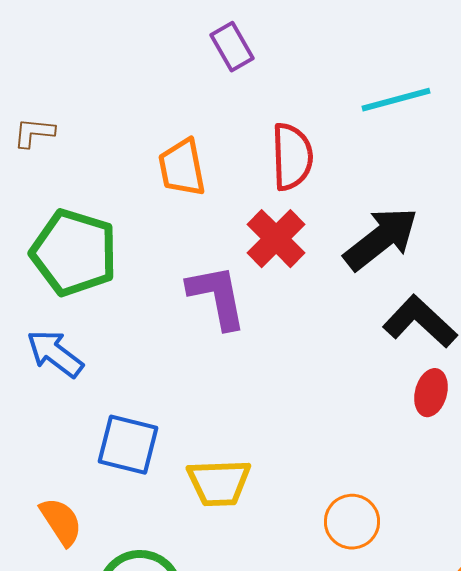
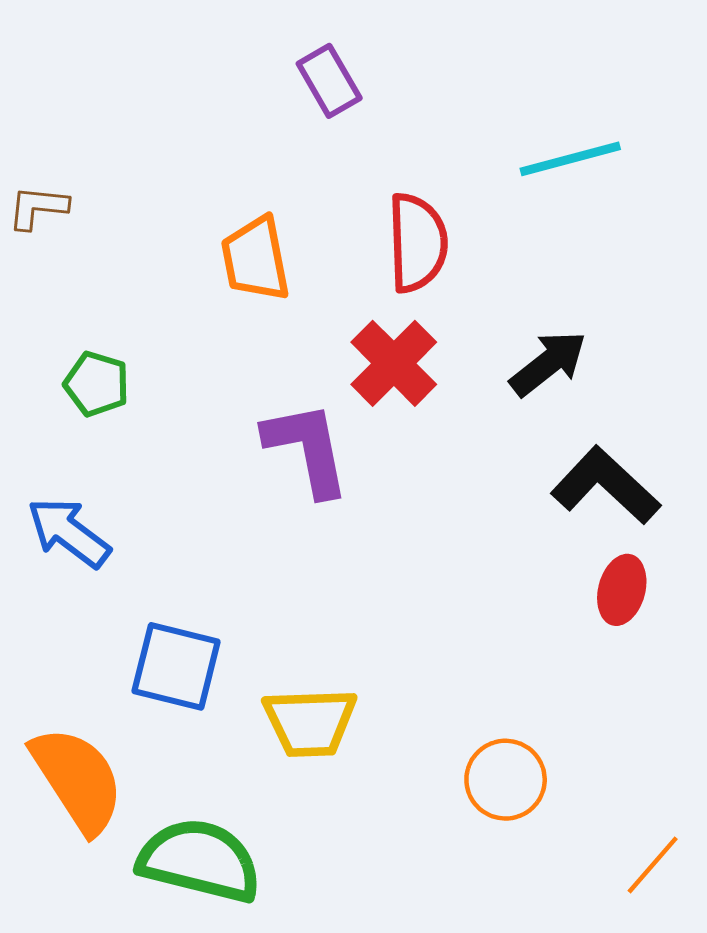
black arrow: (381, 239) -> (548, 363), size x0.7
green pentagon: (74, 253) -> (97, 384), size x0.5
orange semicircle: (61, 522) -> (77, 780), size x1.5

